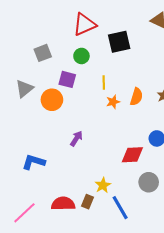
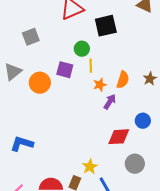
green circle: (81, 56) -> (82, 49), moved
purple square: (67, 79) -> (65, 70), moved
purple arrow: (76, 138) -> (110, 102), moved

